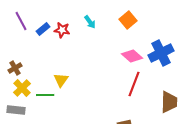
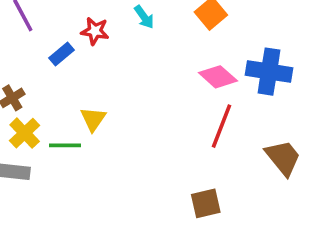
blue rectangle: (43, 29) -> (61, 54), moved
blue cross: (161, 53) -> (269, 72), turned 35
brown trapezoid: (169, 102) -> (283, 158), turned -40

